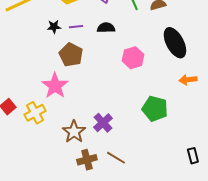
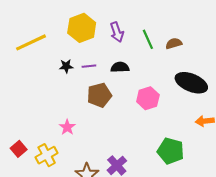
black ellipse: (175, 43) -> (191, 83), turned -40
brown pentagon: (71, 55) -> (99, 95), moved, turned 30
pink star: (55, 86) -> (67, 127), size x0.6

